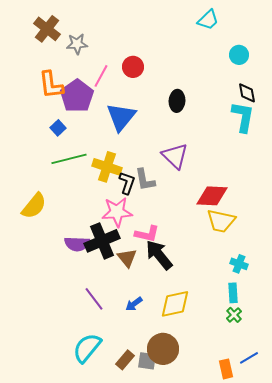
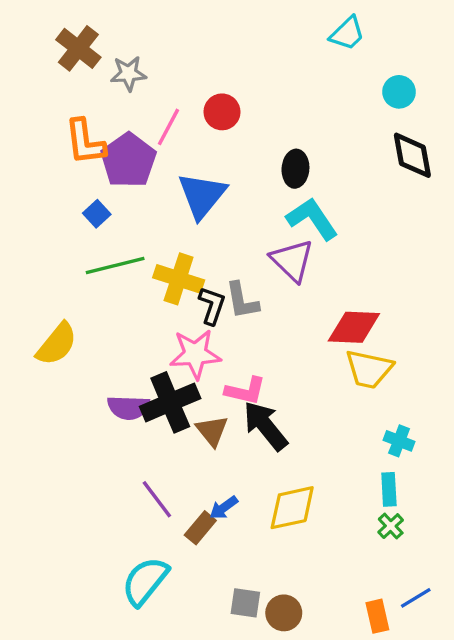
black diamond: (247, 93) -> (412, 155), size x1.4
cyan L-shape: (243, 117) -> (312, 219), moved, turned -44
brown circle: (163, 349) -> (284, 613), moved, size x0.7
brown rectangle: (125, 360) -> (200, 528), moved

